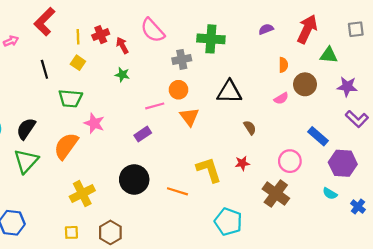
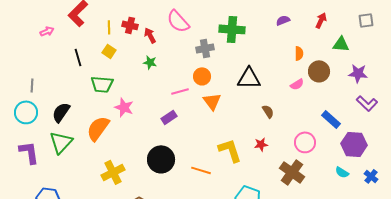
red arrow: (307, 29) -> (321, 20), size x0.6
red cross: (101, 35) -> (130, 25), turned 35
blue cross: (358, 207) -> (371, 176), moved

